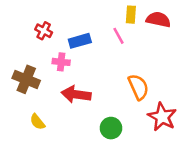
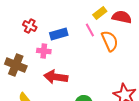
yellow rectangle: (131, 15) -> (100, 13), turned 48
orange semicircle: (138, 87) -> (110, 41), moved

